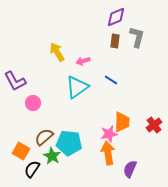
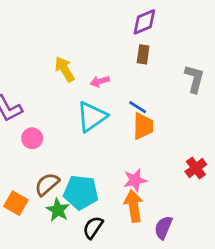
gray L-shape: (137, 37) -> (194, 79), moved
orange trapezoid: (122, 122) -> (143, 126), moved
black semicircle: (32, 169) -> (93, 228), moved

